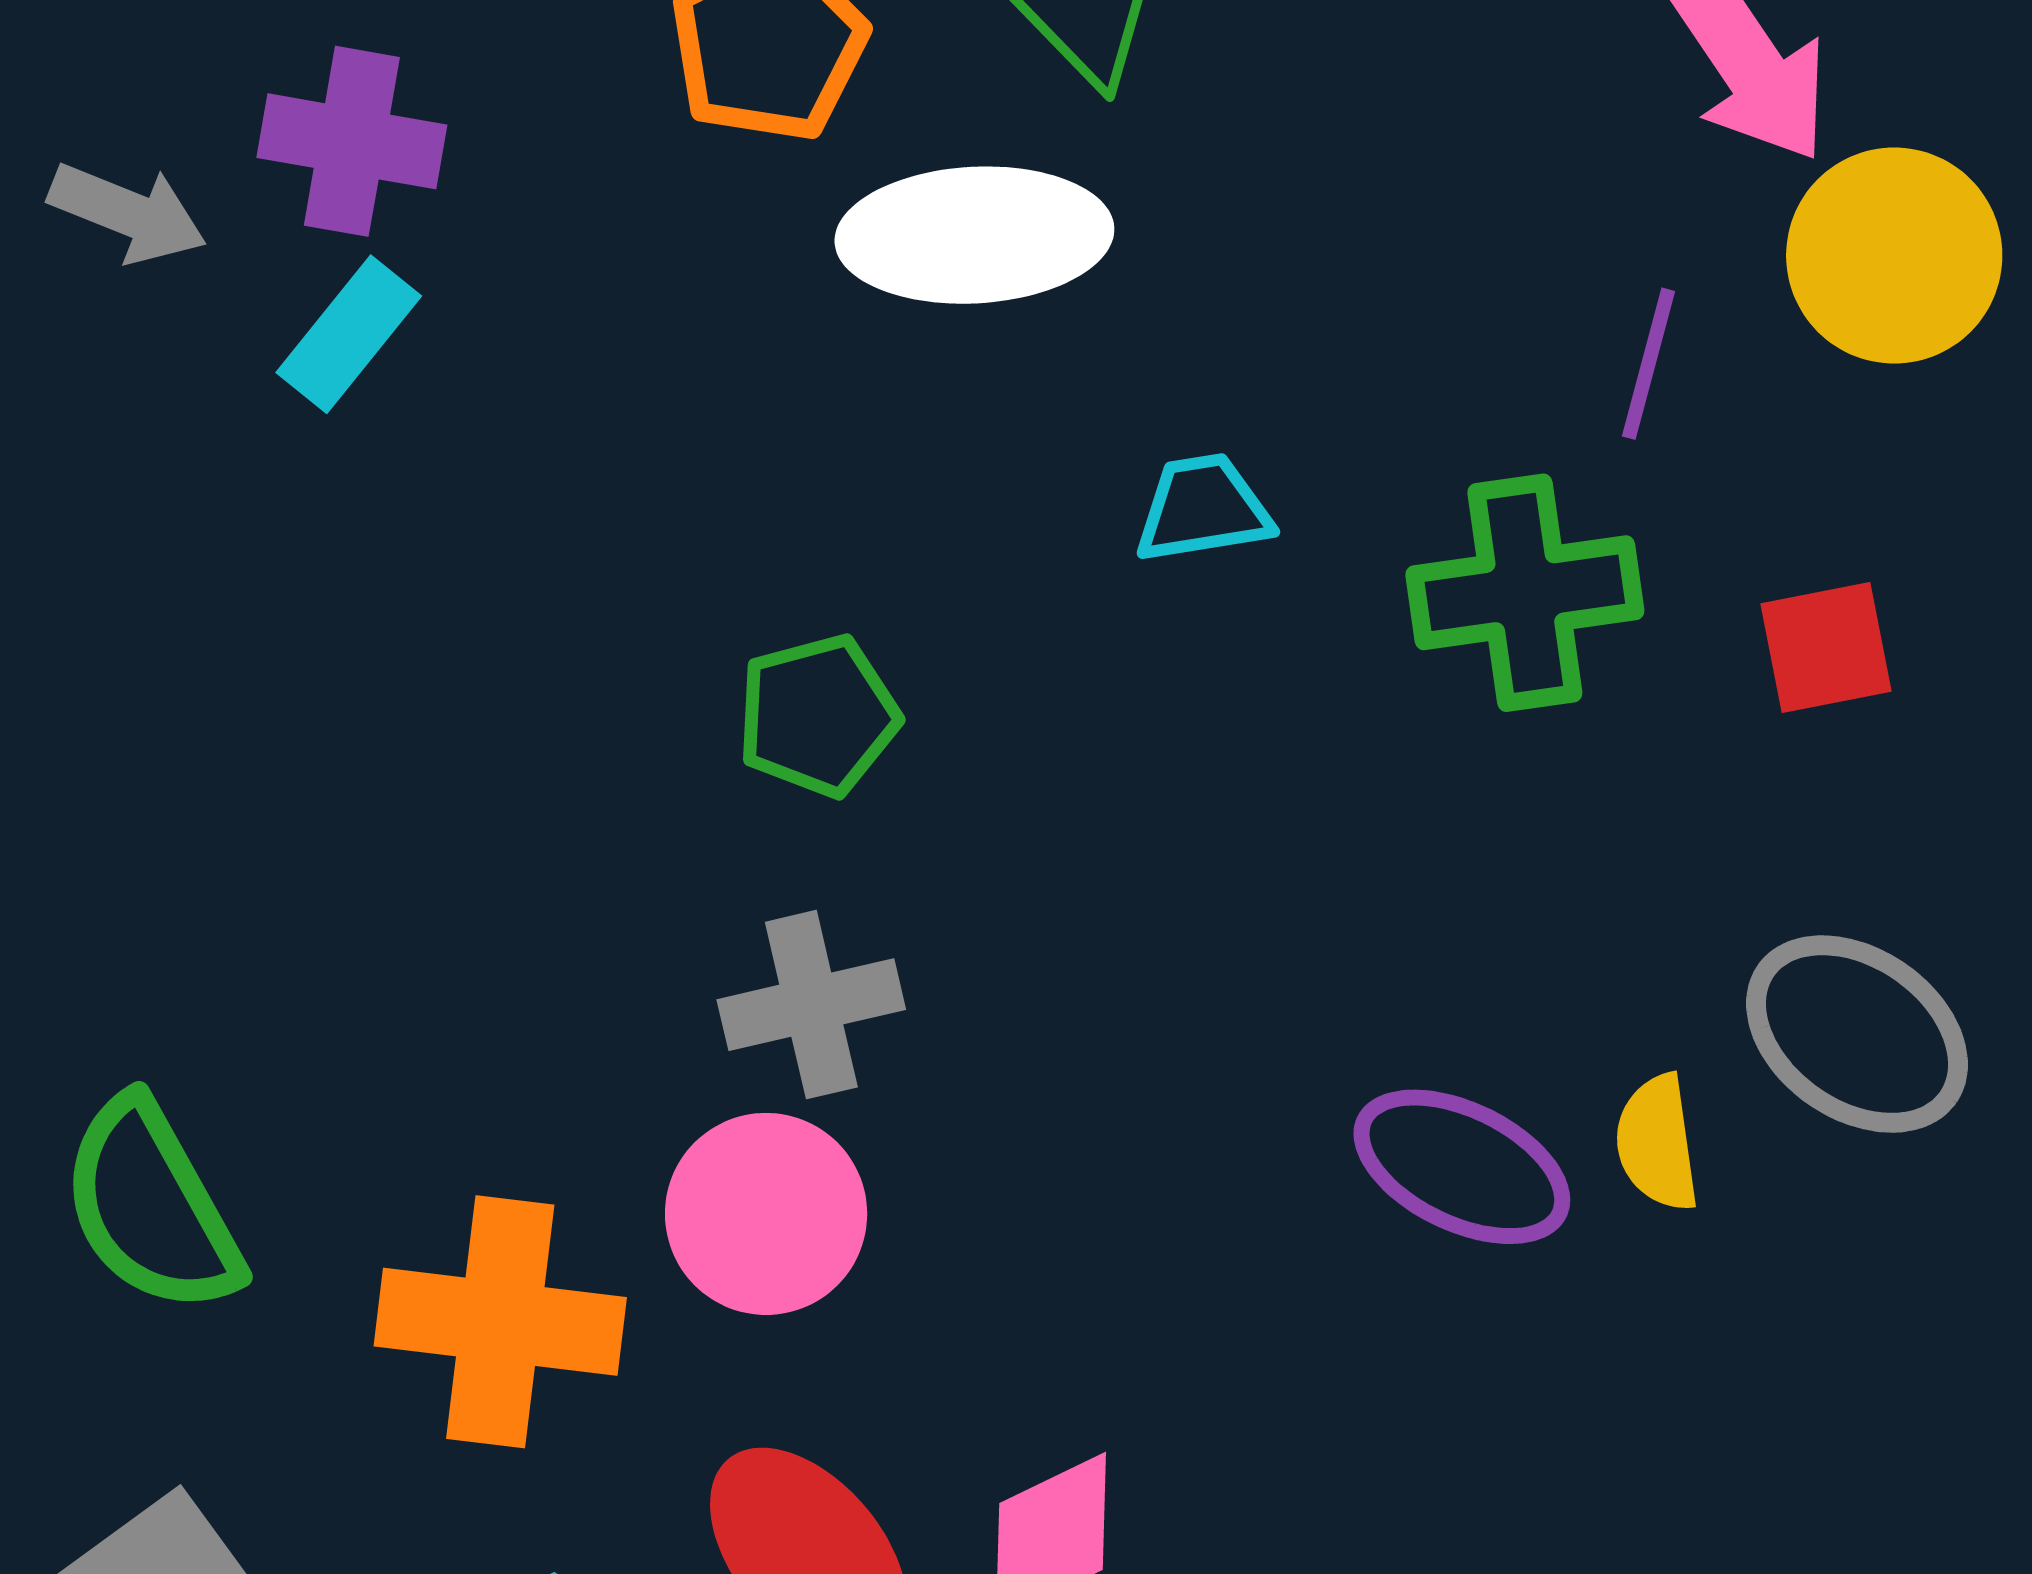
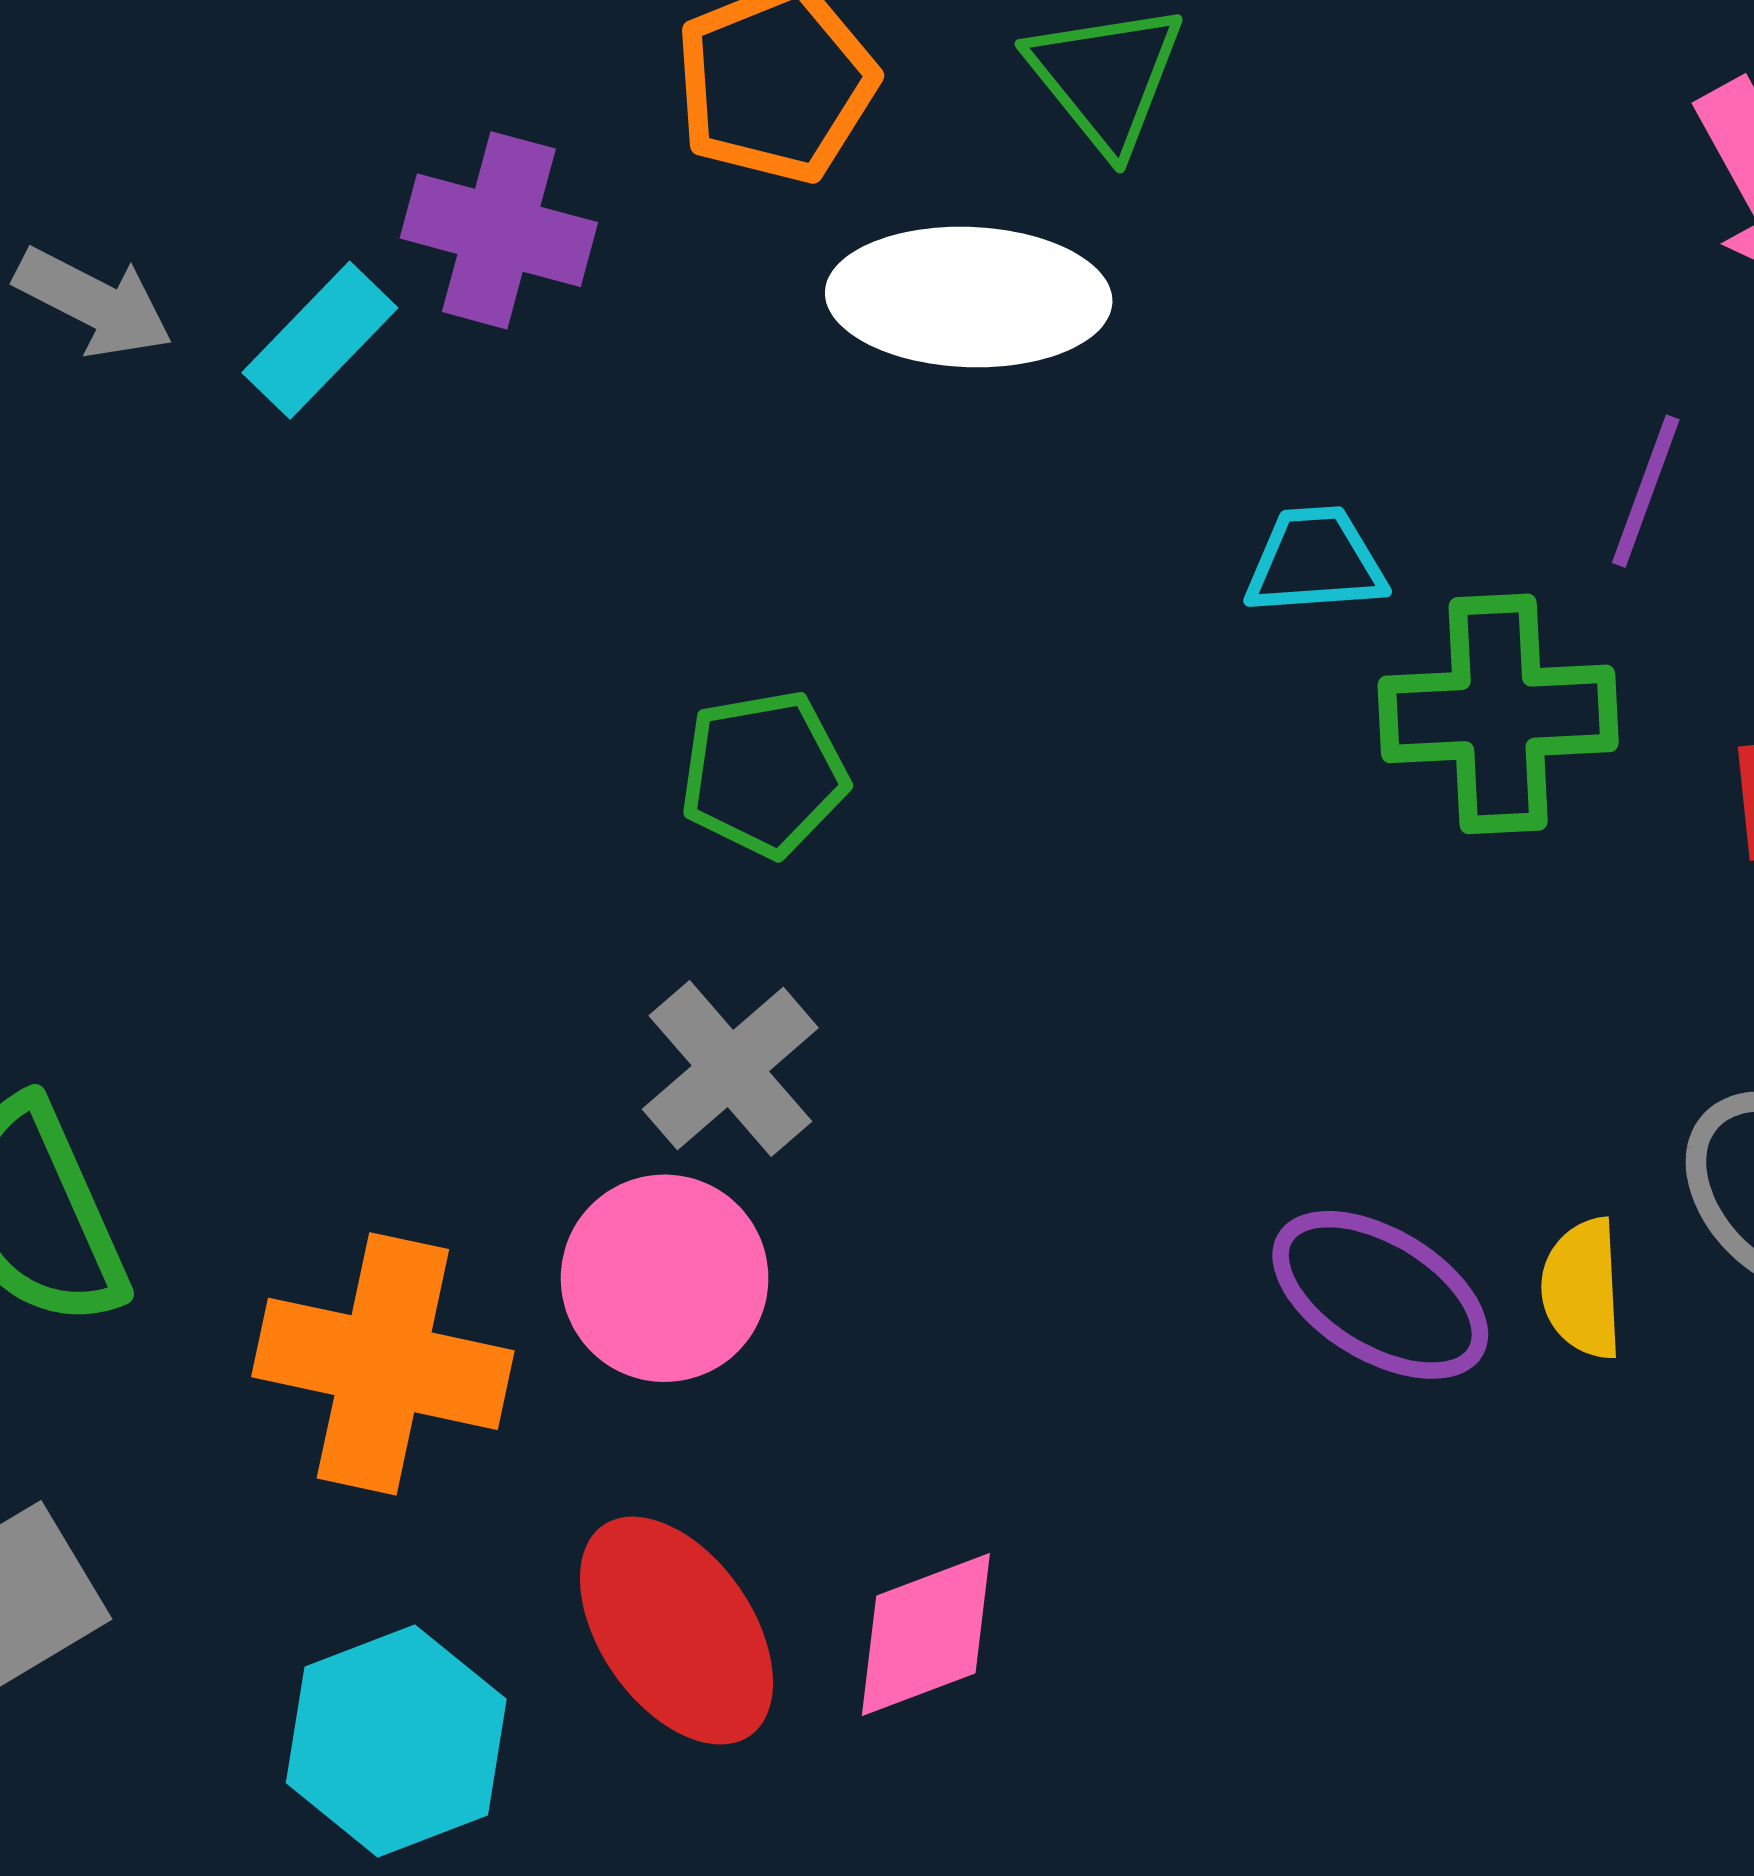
purple cross: (352, 141) -> (499, 230), moved
gray arrow: (128, 213) -> (94, 303), moved
cyan trapezoid: (1203, 509) -> (1315, 561), moved
gray cross: (811, 1005) -> (730, 1069), turned -33

